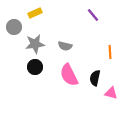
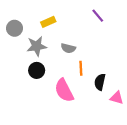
yellow rectangle: (35, 13) -> (48, 22), moved
orange line: (110, 52) -> (81, 68), moved
pink semicircle: (69, 75) -> (64, 90), moved

